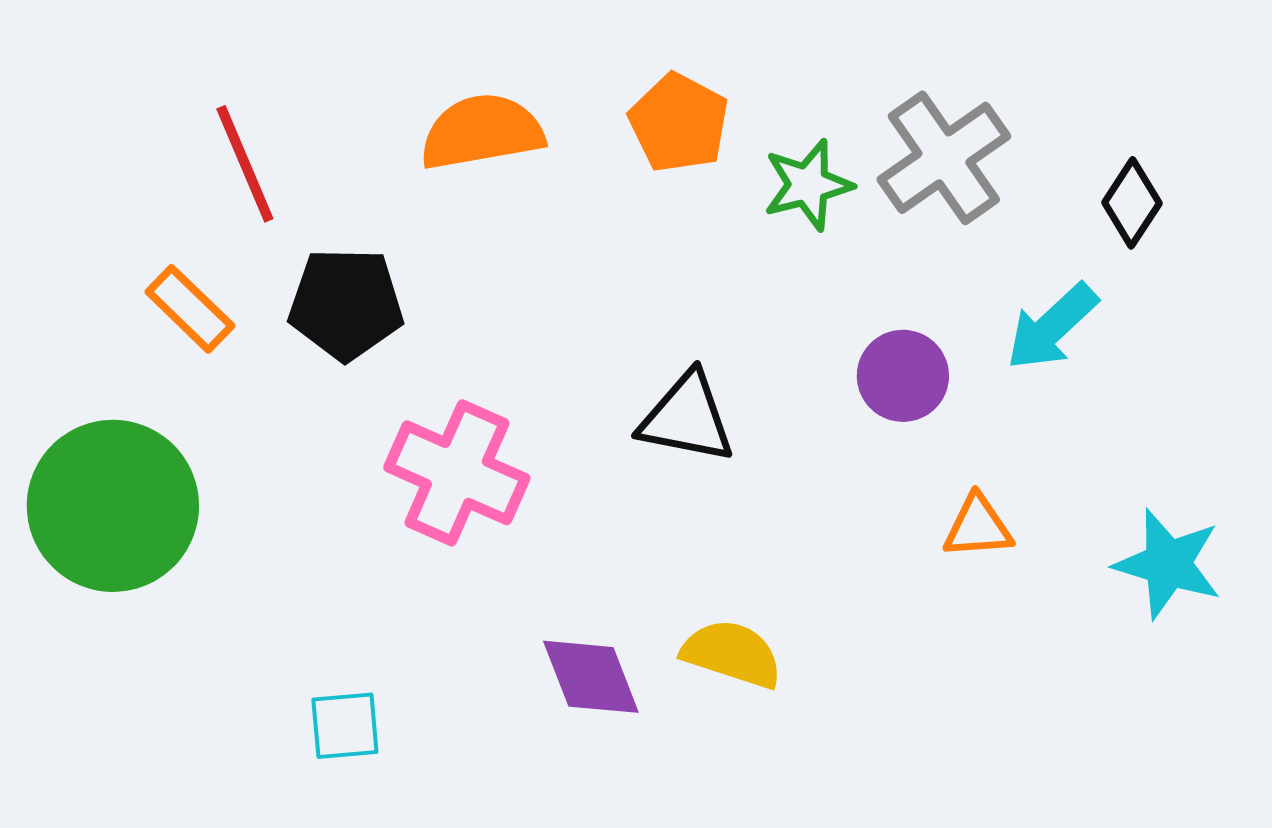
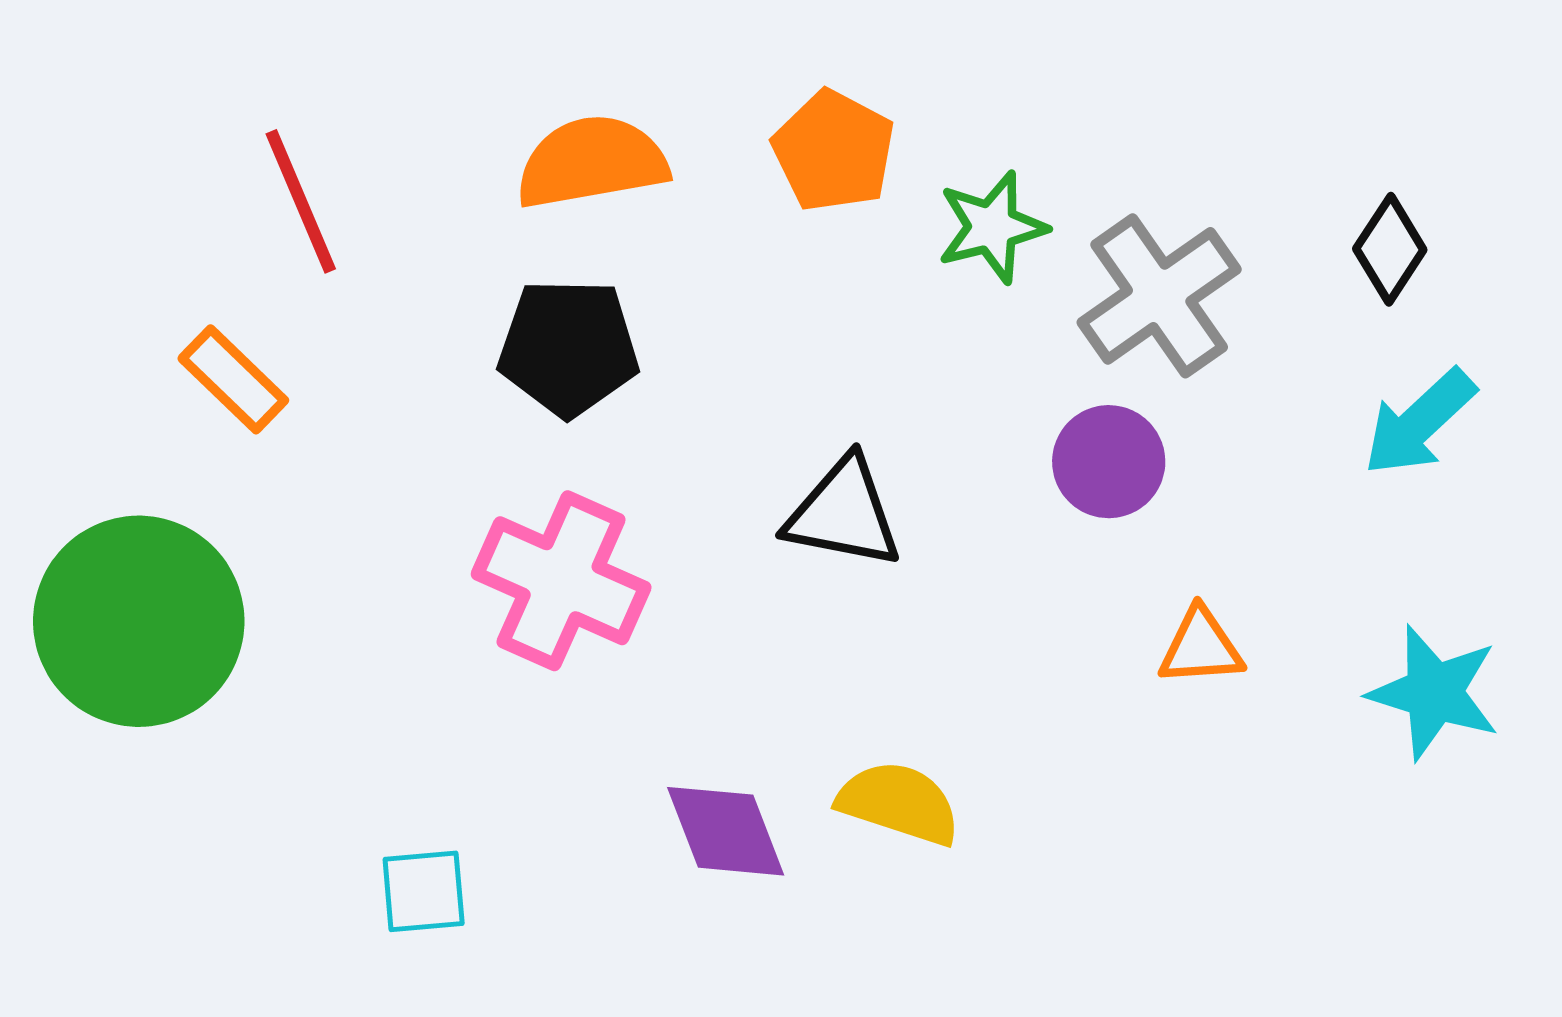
gray cross: (944, 158) -> (1159, 296), moved
black pentagon: (346, 304) -> (568, 347), moved
cyan arrow: (1052, 327) -> (1419, 422), moved

